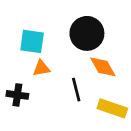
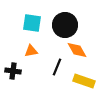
cyan square: (32, 41) -> (32, 23), moved
black line: (76, 90) -> (57, 67), turned 36

